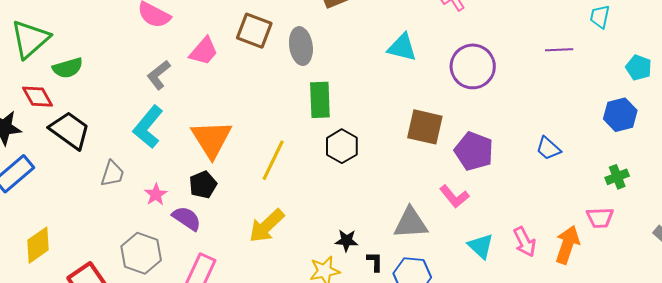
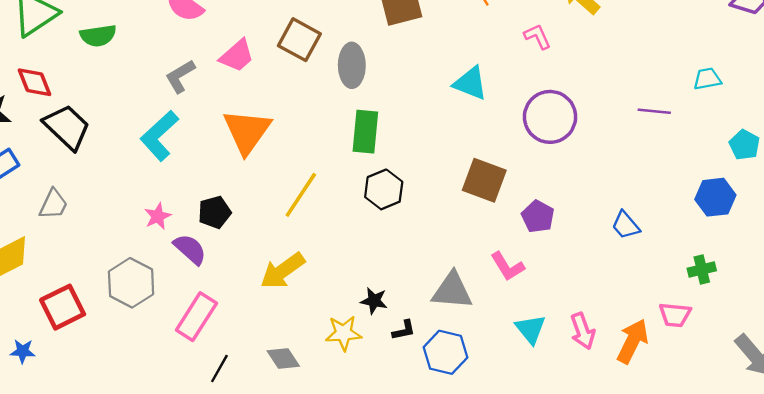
cyan trapezoid: (600, 17) -> (707, 79), turned 60
green semicircle: (68, 68) -> (98, 36), moved
orange triangle: (211, 139) -> (247, 131), moved
purple pentagon: (474, 151) -> (538, 216), size x0.7
gray trapezoid: (112, 174) -> (53, 204), moved
black L-shape: (375, 262) -> (404, 330), turned 70

